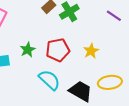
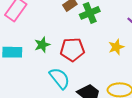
yellow star: (91, 51) -> (116, 47), moved

